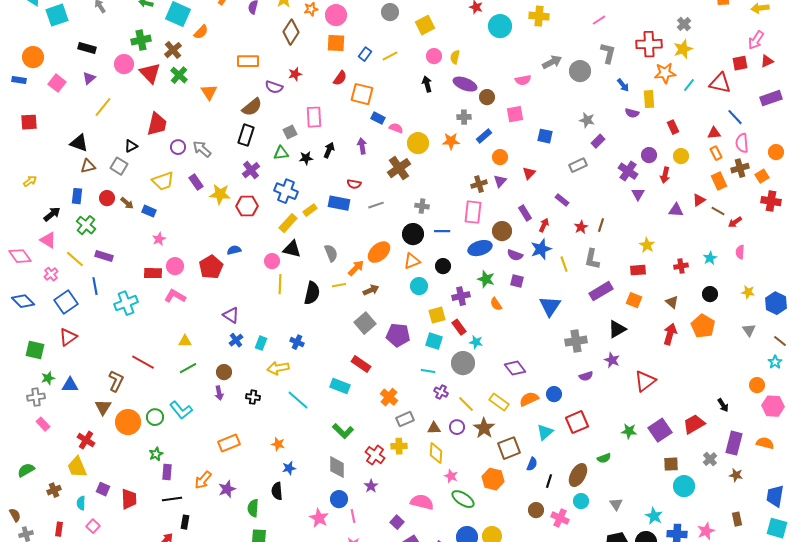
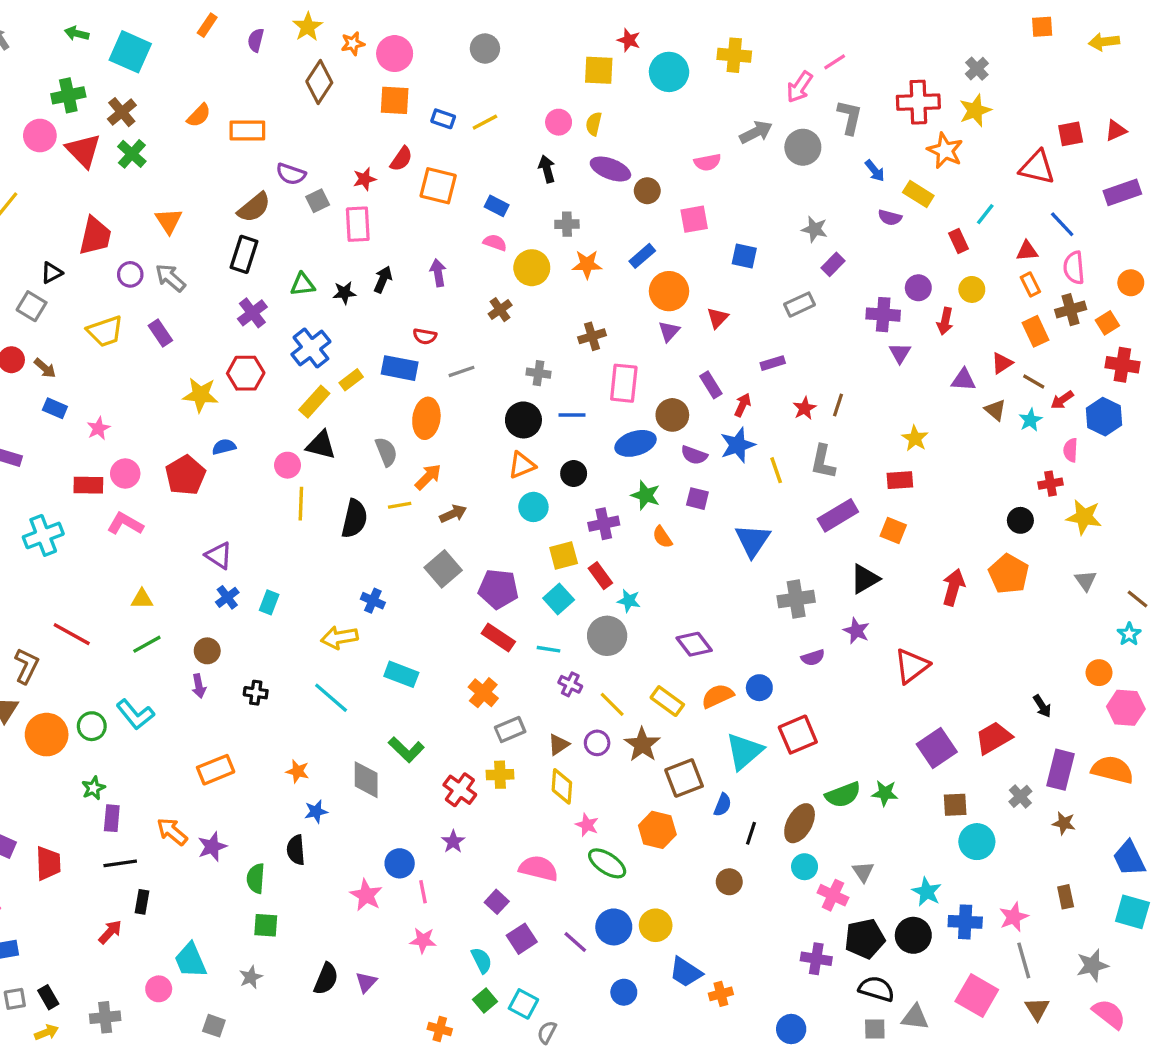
yellow square: (425, 25) -> (599, 70), moved, turned 30
orange semicircle: (201, 32) -> (199, 115), moved
pink arrow: (756, 40) -> (800, 87), moved
blue rectangle: (365, 54) -> (443, 119), turned 72
orange star: (665, 73) -> (945, 151), turned 30
red star: (295, 74) -> (364, 179), moved
cyan line: (689, 85) -> (985, 214), moved
orange triangle: (209, 92) -> (169, 221), moved
yellow rectangle: (649, 99) -> (918, 194), turned -54
gray cross: (464, 117) -> (567, 224), moved
blue rectangle: (378, 118) -> (497, 206), moved
gray square: (290, 132) -> (318, 201), moved
orange circle: (500, 157) -> (669, 291), size x1.5
brown cross: (399, 168) -> (500, 310), size x0.6
purple cross: (628, 171) -> (883, 315), turned -30
brown cross: (479, 184) -> (592, 336), moved
blue cross: (286, 191) -> (311, 348), turned 30
yellow star: (220, 194) -> (201, 395), moved
purple rectangle: (562, 200) -> (773, 363), turned -56
blue rectangle: (149, 211) -> (55, 408), moved
orange ellipse: (379, 252) -> (426, 418), moved, turned -40
cyan star: (710, 258) -> (1030, 420), moved
red cross: (681, 266) -> (1050, 484), moved
yellow star: (748, 292) -> (1084, 517), size x1.5
brown triangle: (672, 302) -> (995, 410), moved
blue hexagon: (776, 303) -> (1104, 417), moved
cyan square: (434, 341) -> (559, 599), turned 30
blue cross: (297, 342) -> (373, 601), moved
red rectangle: (361, 364) -> (498, 637), moved
yellow arrow: (278, 368) -> (339, 637), moved
brown triangle: (434, 428) -> (559, 745), turned -32
green star: (629, 431) -> (885, 793), moved
cyan triangle: (545, 432) -> (744, 751), size x1.4
orange semicircle: (765, 443) -> (1112, 770), size x1.4
green semicircle: (604, 458) -> (843, 795), size x1.5
gray diamond: (337, 467) -> (366, 780), moved
orange arrow: (203, 480) -> (172, 832), turned 90
blue trapezoid: (775, 496) -> (1129, 858), turned -35
pink cross: (560, 518) -> (833, 895), moved

